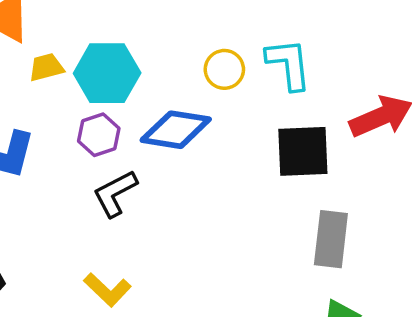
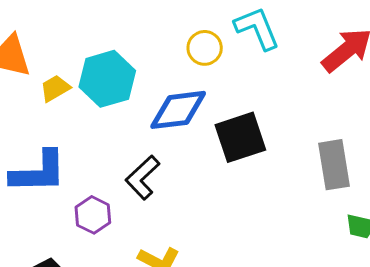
purple hexagon: (99, 135) -> (93, 215), moved
black square: (303, 151) -> (240, 137), moved

